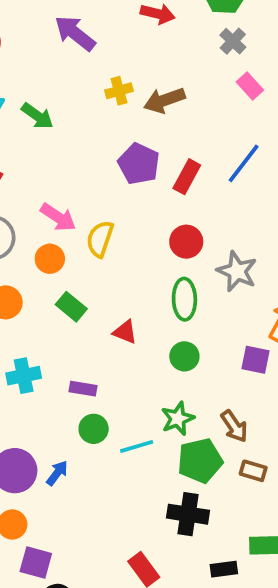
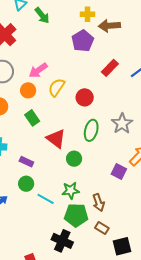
purple pentagon: (139, 164) -> (83, 41), moved
pink arrow: (58, 217) -> (38, 70), turned 96
red circle: (186, 242) -> (85, 97), moved
red triangle: (125, 332) -> (56, 139), size x1.5
green circle: (184, 356) -> (74, 159), moved
cyan line: (137, 446) -> (46, 199), turned 30

